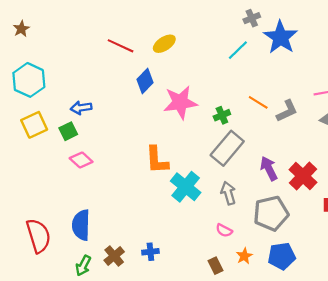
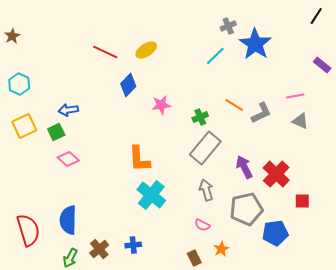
cyan hexagon: (29, 80) -> (19, 84), size x0.7
pink star: (180, 102) -> (161, 105), size x0.6
cyan cross: (186, 187) -> (151, 195), moved
blue pentagon: (282, 256) -> (275, 233), moved

